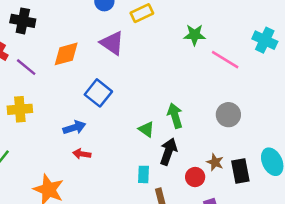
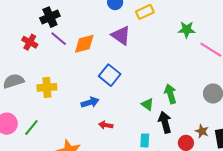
black cross: (23, 21) -> (50, 17), turned -36
purple line: (26, 67) -> (59, 39), moved
black arrow: (168, 151) -> (165, 122), turned -35
red arrow: (82, 154) -> (106, 125), moved

